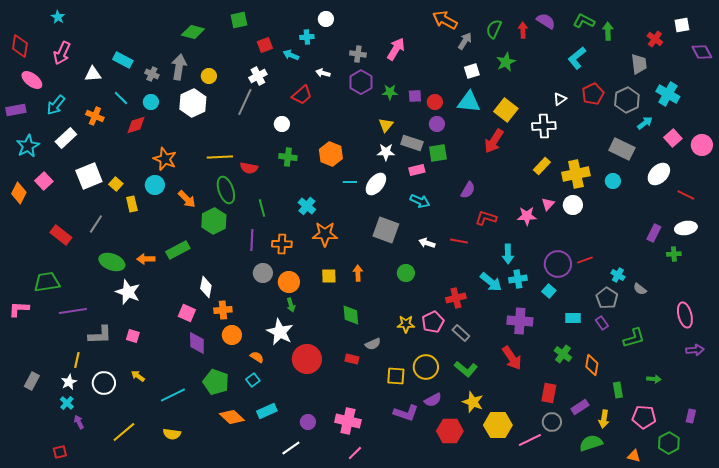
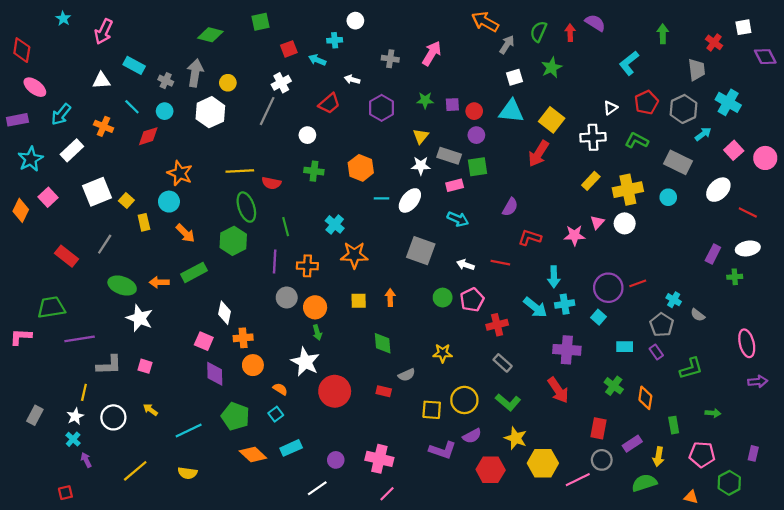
green L-shape: (584, 21) -> (637, 141), moved
pink arrow: (62, 53) -> (104, 32), moved
purple hexagon: (361, 82) -> (382, 108), moved
orange arrow: (187, 199) -> (185, 233), moved
pink pentagon: (433, 322) -> (472, 300), moved

